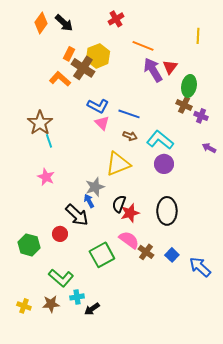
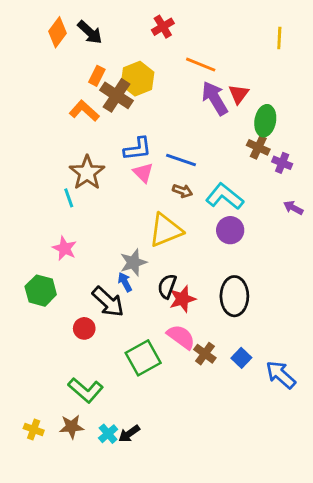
yellow line: (198, 36) -> (279, 38), moved
blue L-shape: (98, 106) -> (138, 149), turned -35
brown star: (40, 123) -> (87, 173), moved
green hexagon: (29, 245) -> (41, 291), moved
cyan cross: (77, 297) -> (108, 434), moved, turned -32

